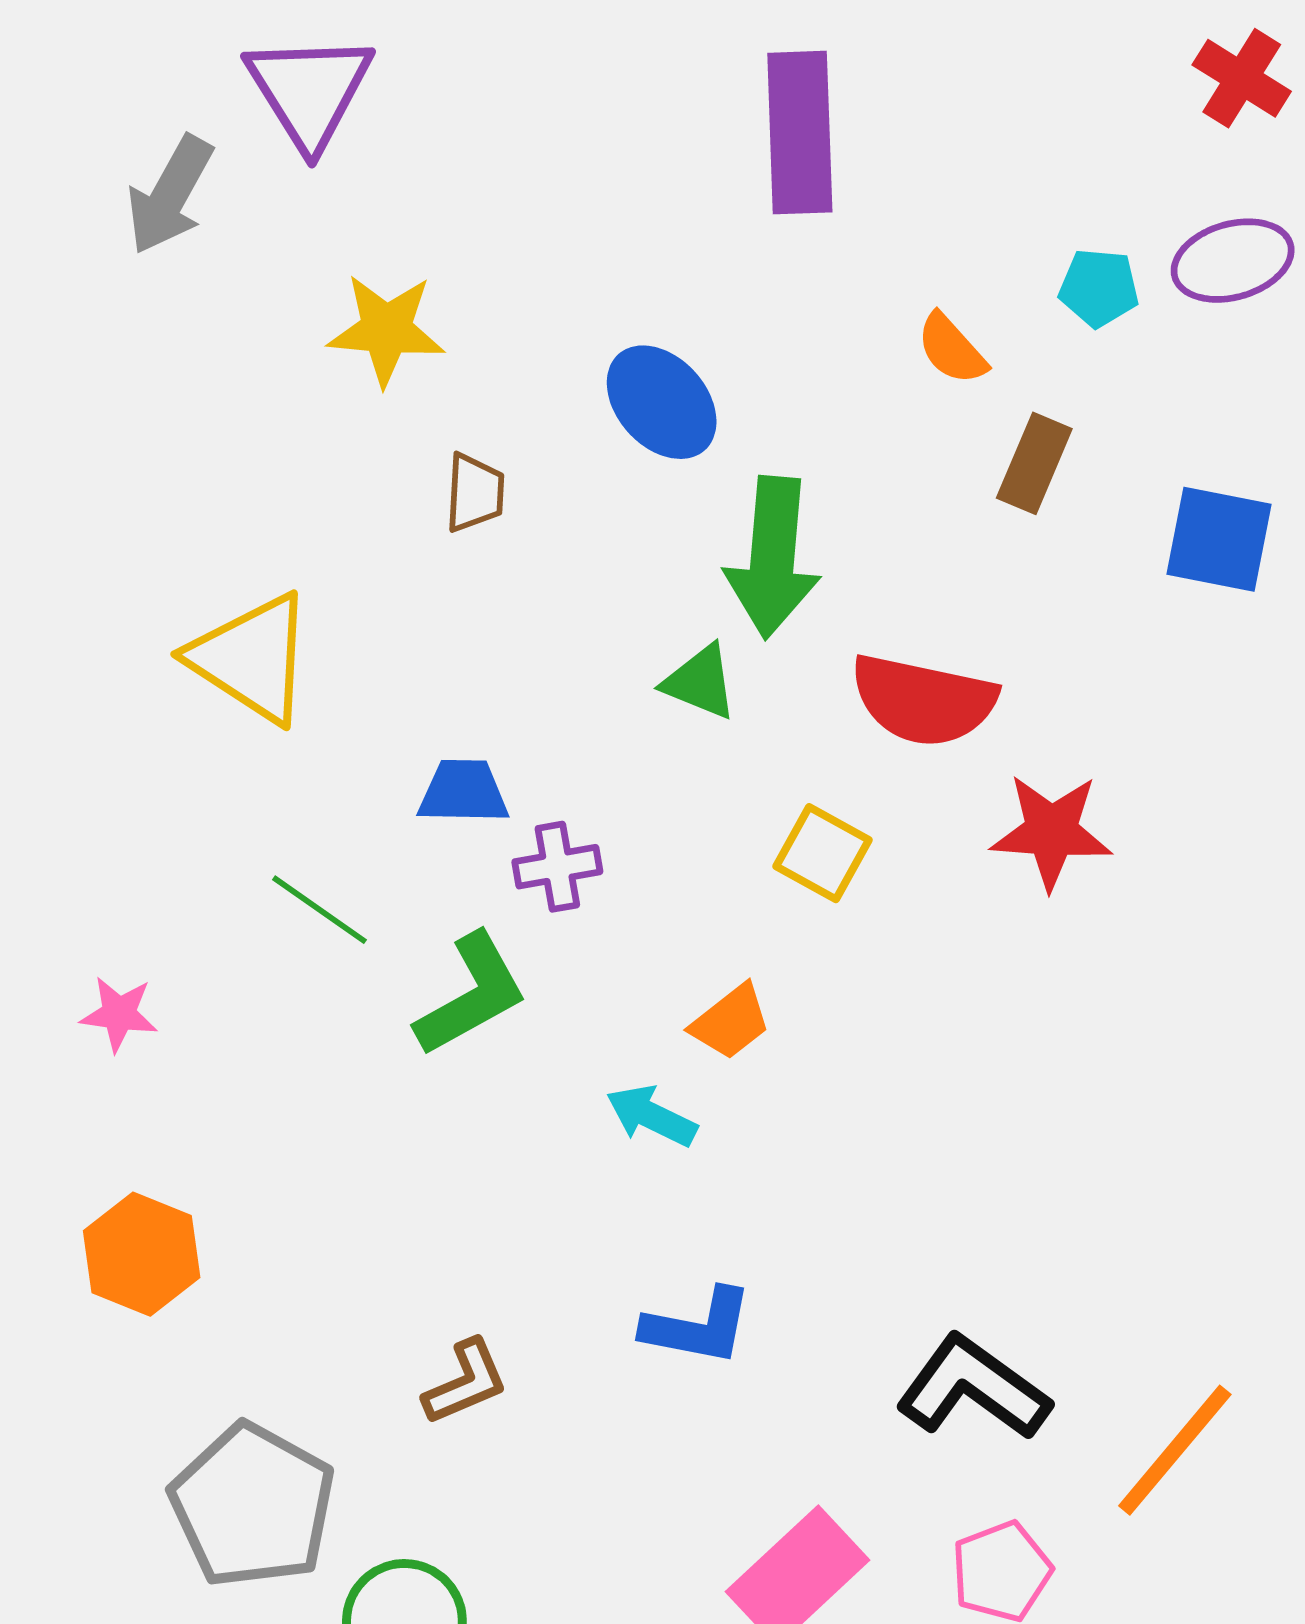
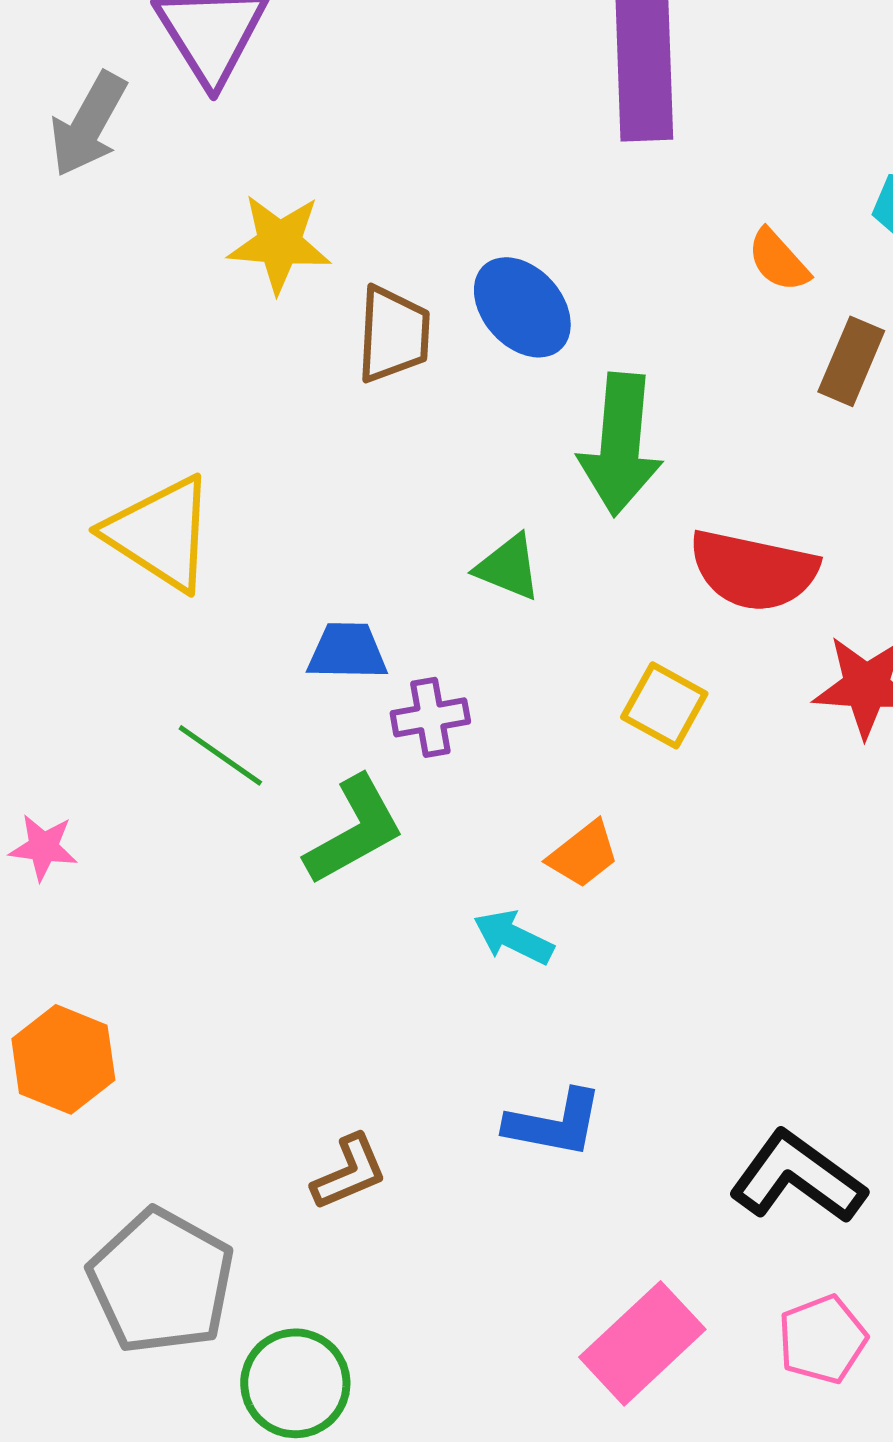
brown trapezoid: (475, 493) -> (393, 334), moved, size x1.4
green triangle: (700, 682) -> (508, 567), moved

